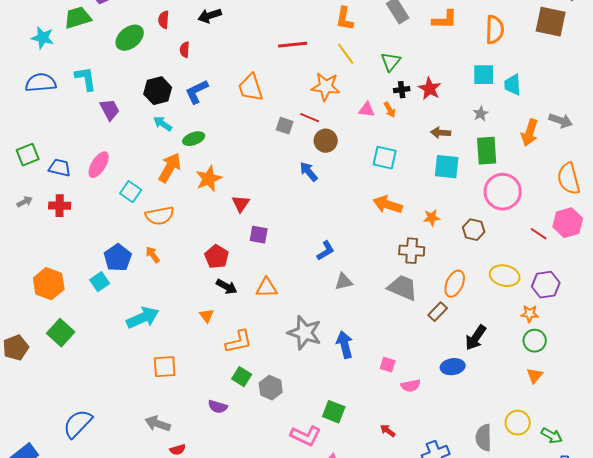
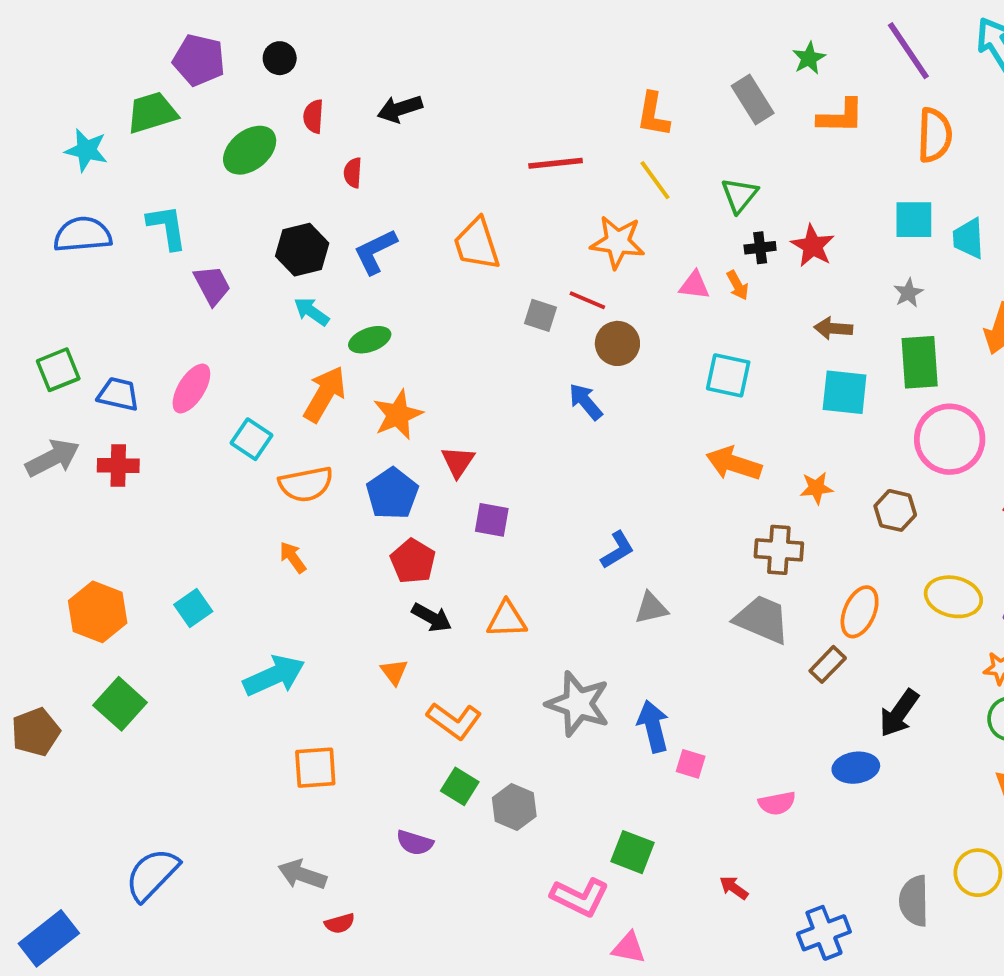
gray arrow: (25, 202) -> (53, 458), size x1.8
blue pentagon: (118, 258) -> (392, 494), moved
orange L-shape: (239, 342) -> (454, 721), turned 48
pink square: (388, 365) -> (691, 764), moved

